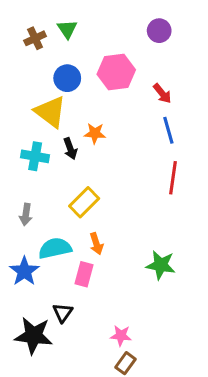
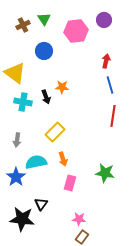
pink hexagon: (116, 72) -> (76, 31), moved
red arrow: (162, 93) -> (106, 61), turned -128
yellow triangle: (50, 112) -> (15, 73), moved
pink rectangle: (84, 274) -> (70, 183), moved

